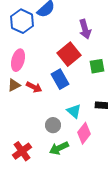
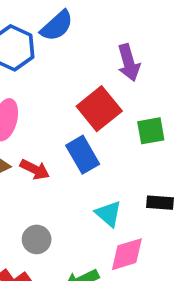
gray circle: (53, 125) -> (37, 239), moved
pink diamond: (84, 133) -> (127, 254), turned 35

